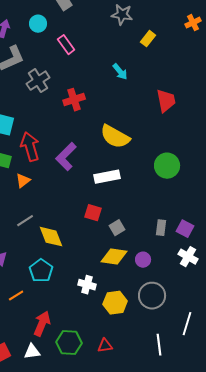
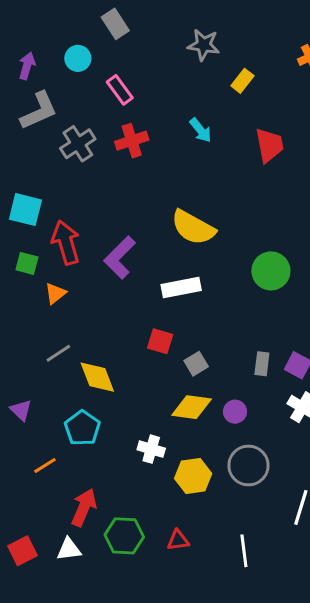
red cross: (74, 100) -> (132, 141), moved
red trapezoid: (166, 101) -> (269, 145), moved
white line: (159, 345) -> (244, 551), moved

